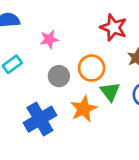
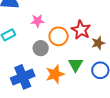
red star: (114, 28) -> (81, 30), moved
orange circle: (92, 68) -> (59, 36), moved

